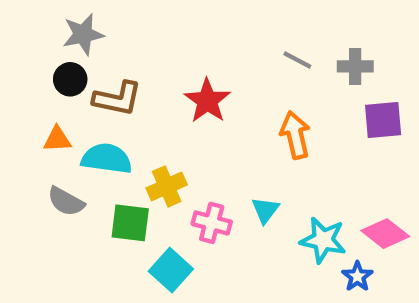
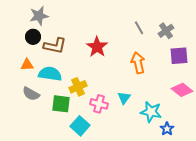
gray line: (297, 60) -> (139, 28), turned 32
gray cross: (355, 66) -> (166, 31), turned -35
pink diamond: (385, 234) -> (182, 90), moved

